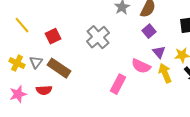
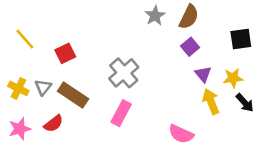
gray cross: (98, 37) -> (124, 73), moved
pink semicircle: (141, 66) -> (181, 134), moved
pink rectangle: (118, 84) -> (121, 113), moved
red semicircle: (44, 90) -> (54, 124), turned -35

